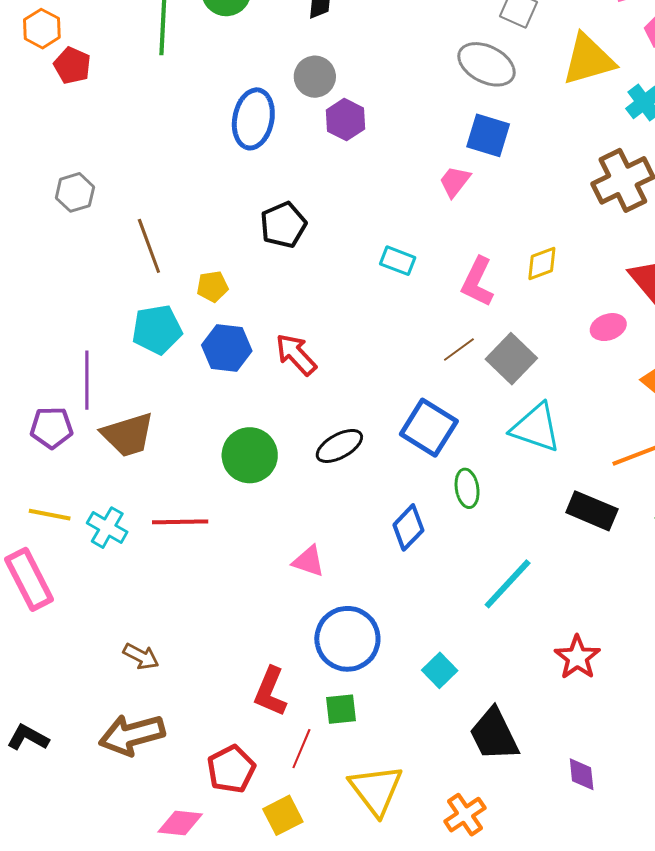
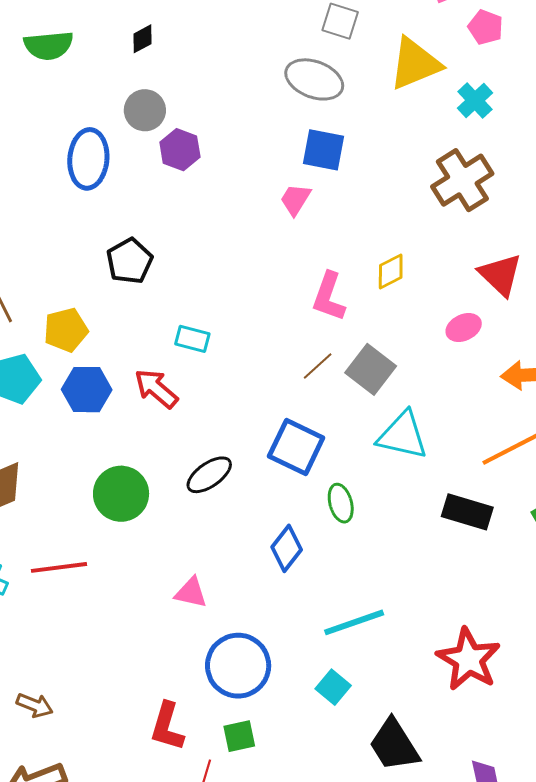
cyan rectangle: (398, 261) -> (192, 339), moved
yellow pentagon: (212, 287) -> (66, 330), size x1.4
cyan line: (508, 584) -> (354, 622), moved, turned 34
red star: (577, 657) -> (469, 659), size x1.4

